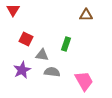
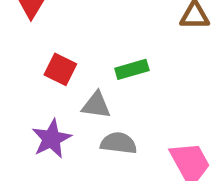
green rectangle: (66, 44) -> (132, 69), moved, turned 56

